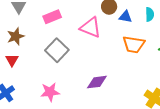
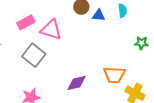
pink triangle: (91, 27) -> (51, 30), moved
orange trapezoid: (134, 44) -> (114, 75), moved

